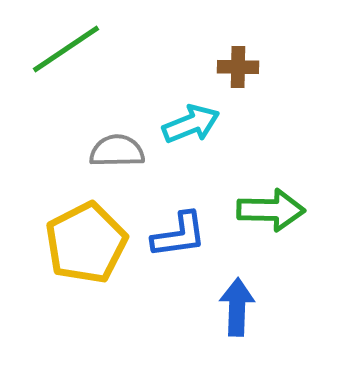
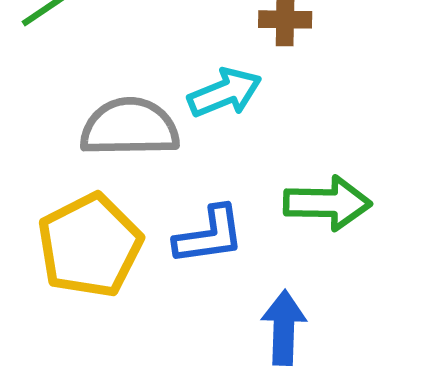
gray semicircle: (117, 151) -> (130, 127), size x1.4

